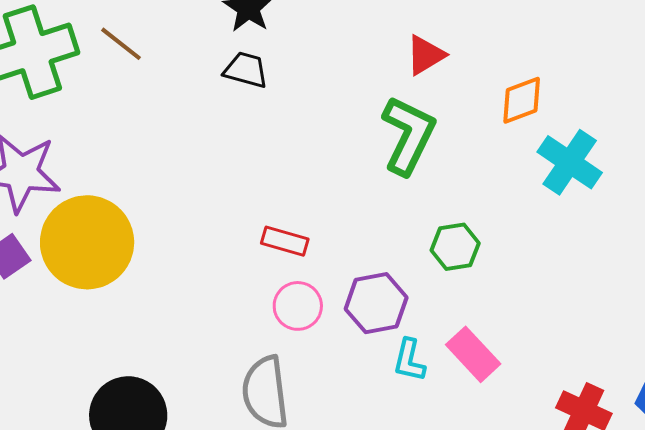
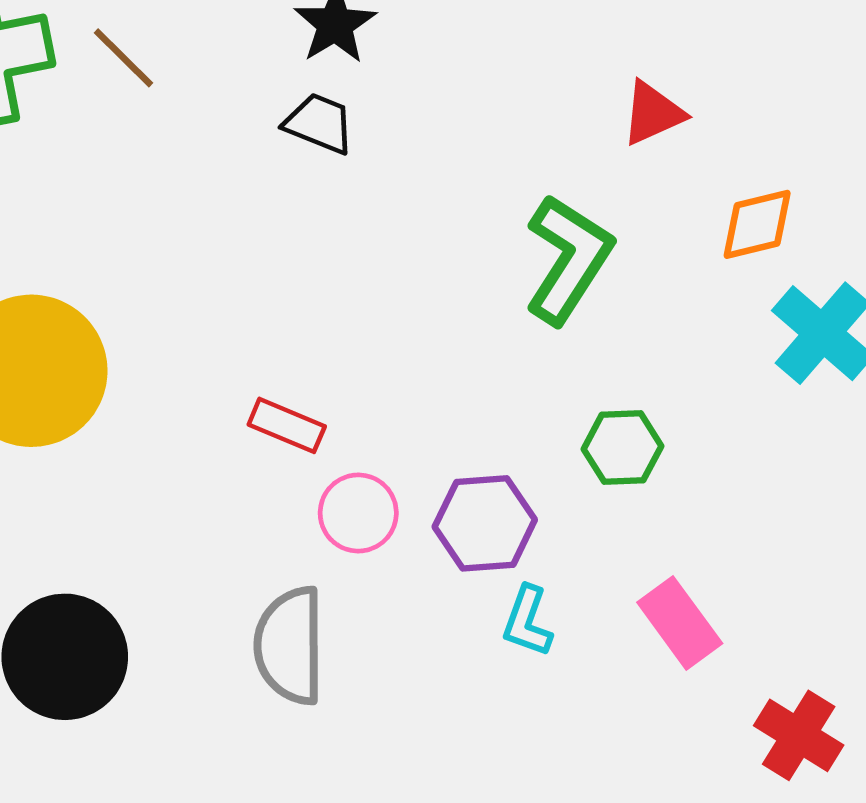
red triangle: (426, 55) -> (653, 113), moved
red rectangle: (285, 241) -> (287, 425), moved
pink rectangle: (473, 354) -> (680, 623), moved

